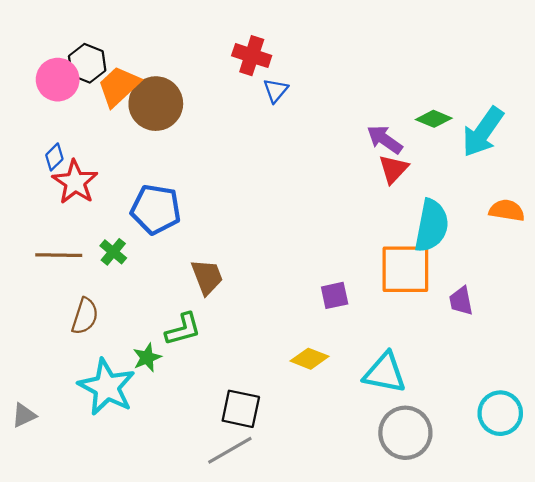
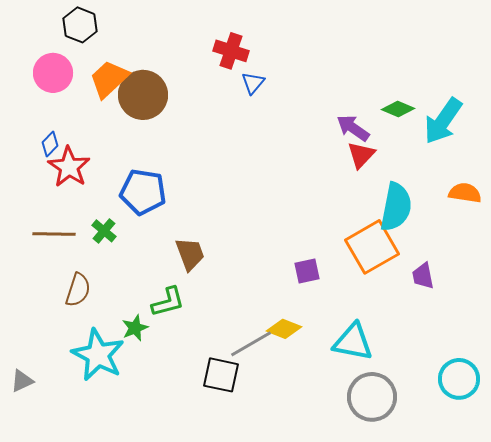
black hexagon: (87, 63) -> (80, 25), moved
orange square: (405, 269) -> (372, 247), turned -30
gray line: (230, 450) -> (251, 344), moved

